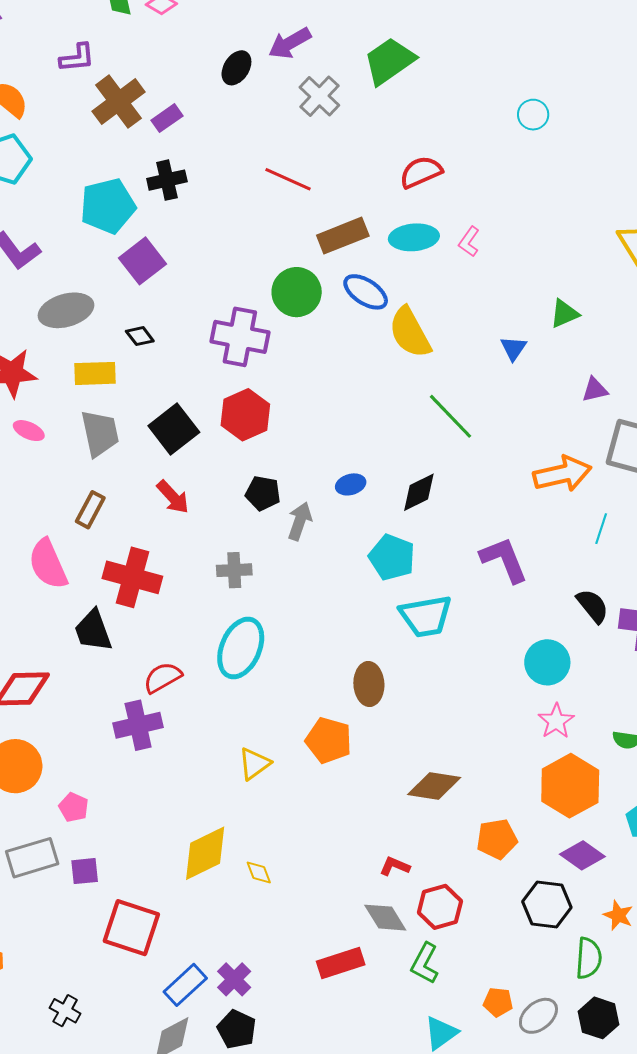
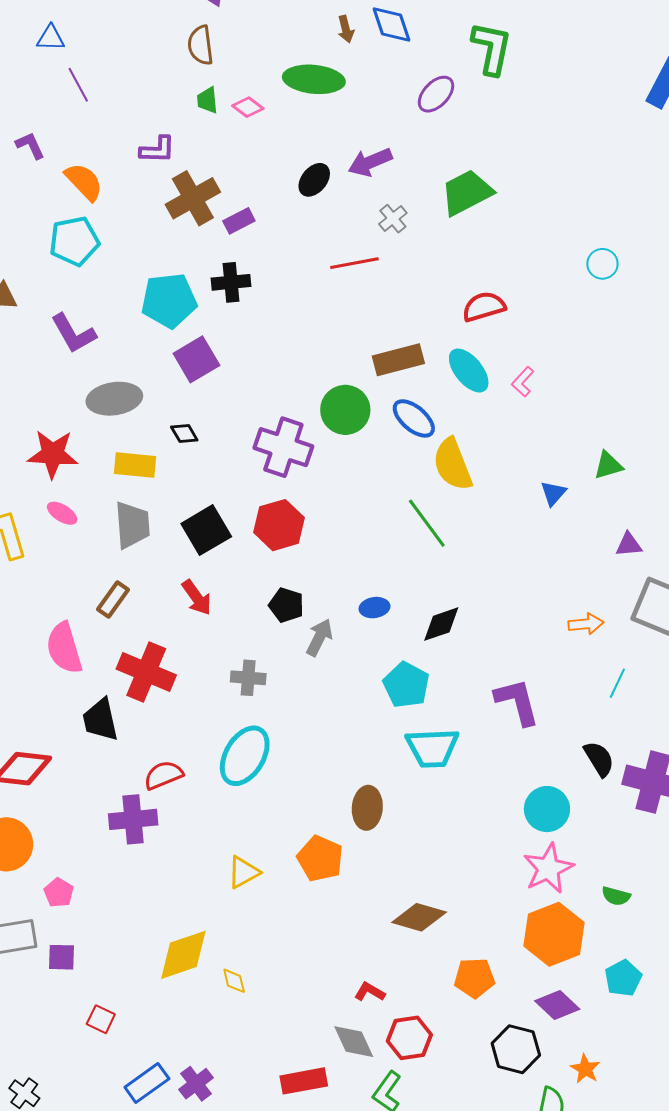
gray cross: (319, 96) -> (393, 219), size x0.7
red line: (288, 179) -> (354, 263), moved, turned -42
cyan ellipse: (414, 237) -> (469, 371), turned 48
green line: (451, 416) -> (427, 523), moved
orange arrow: (562, 474) -> (586, 624), size x0.6
pink star: (556, 721) -> (548, 868), size x1.4
red square: (131, 928) -> (101, 1019), size x0.5

